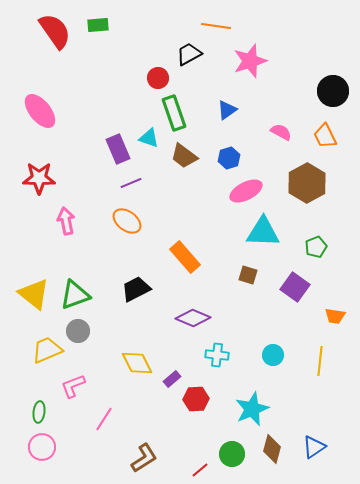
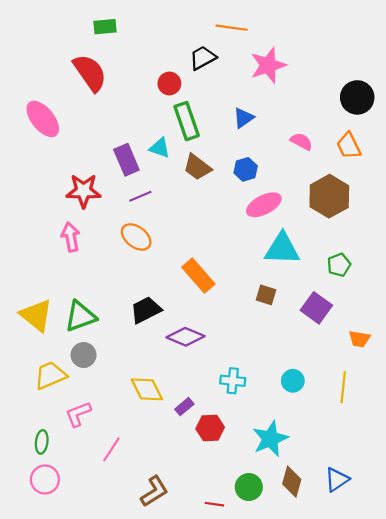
red semicircle: (55, 31) -> (90, 73), moved
red star: (39, 178) -> (84, 191), moved
purple diamond: (193, 318) -> (185, 337), moved
red line: (200, 470) -> (214, 504), turned 48

